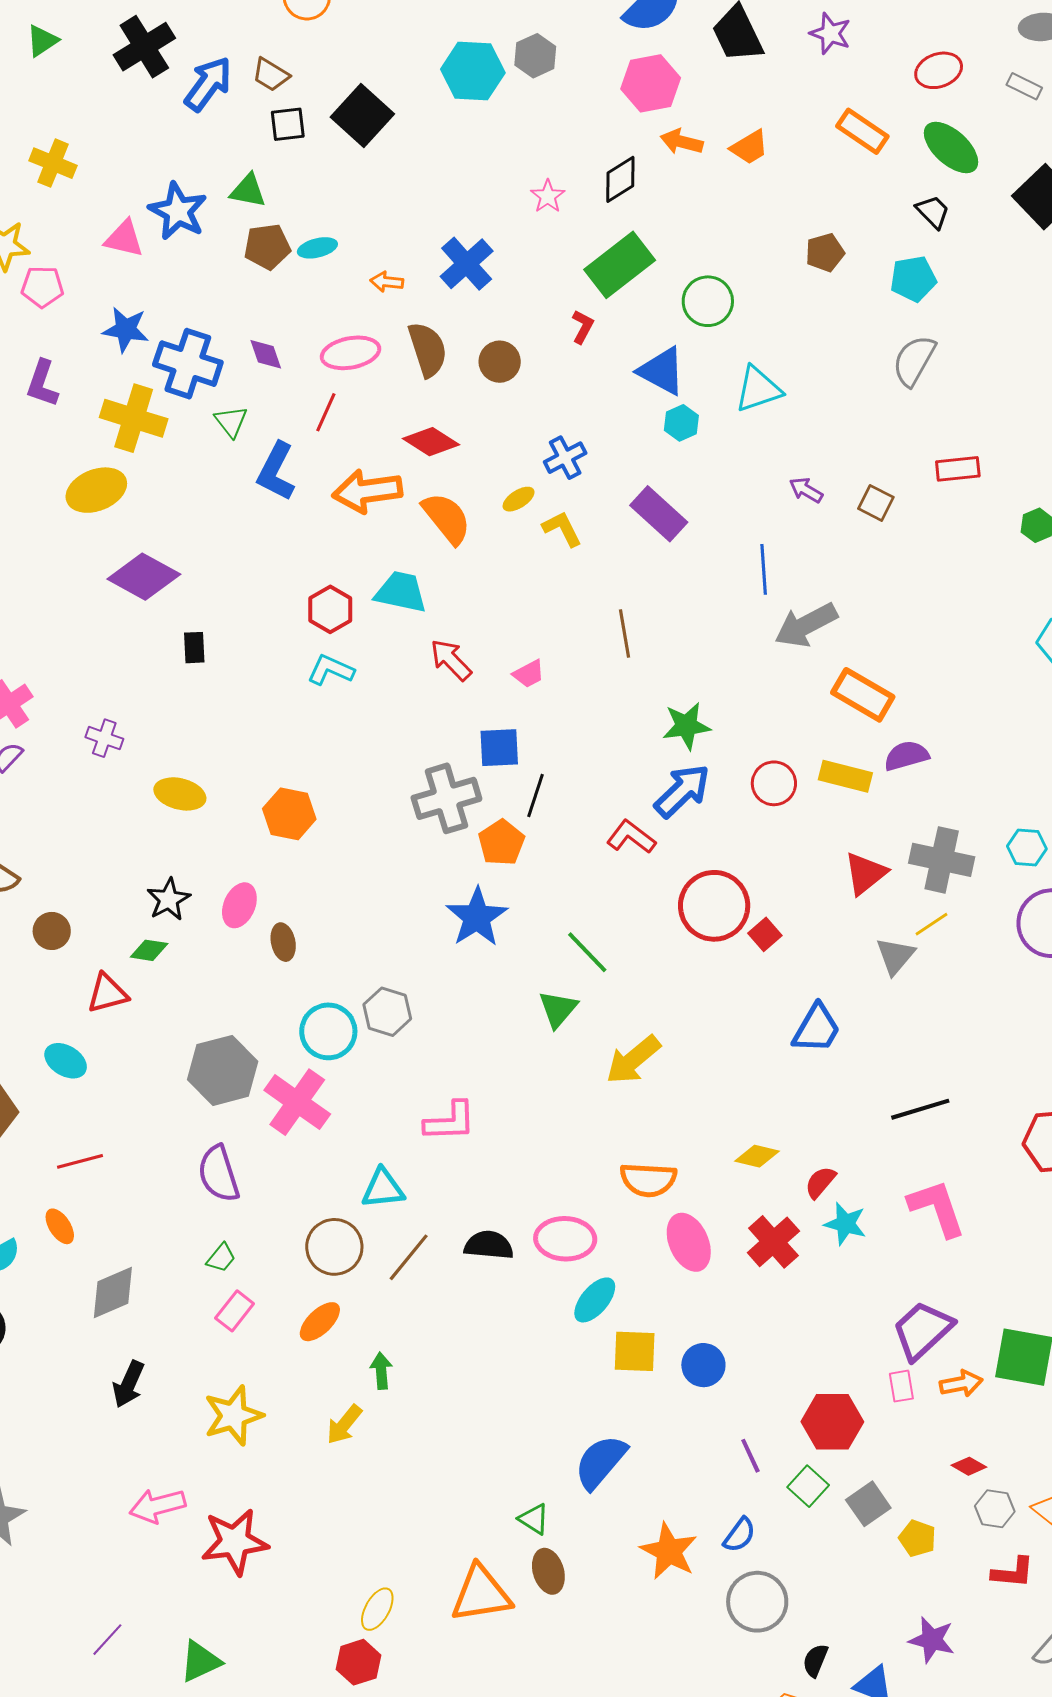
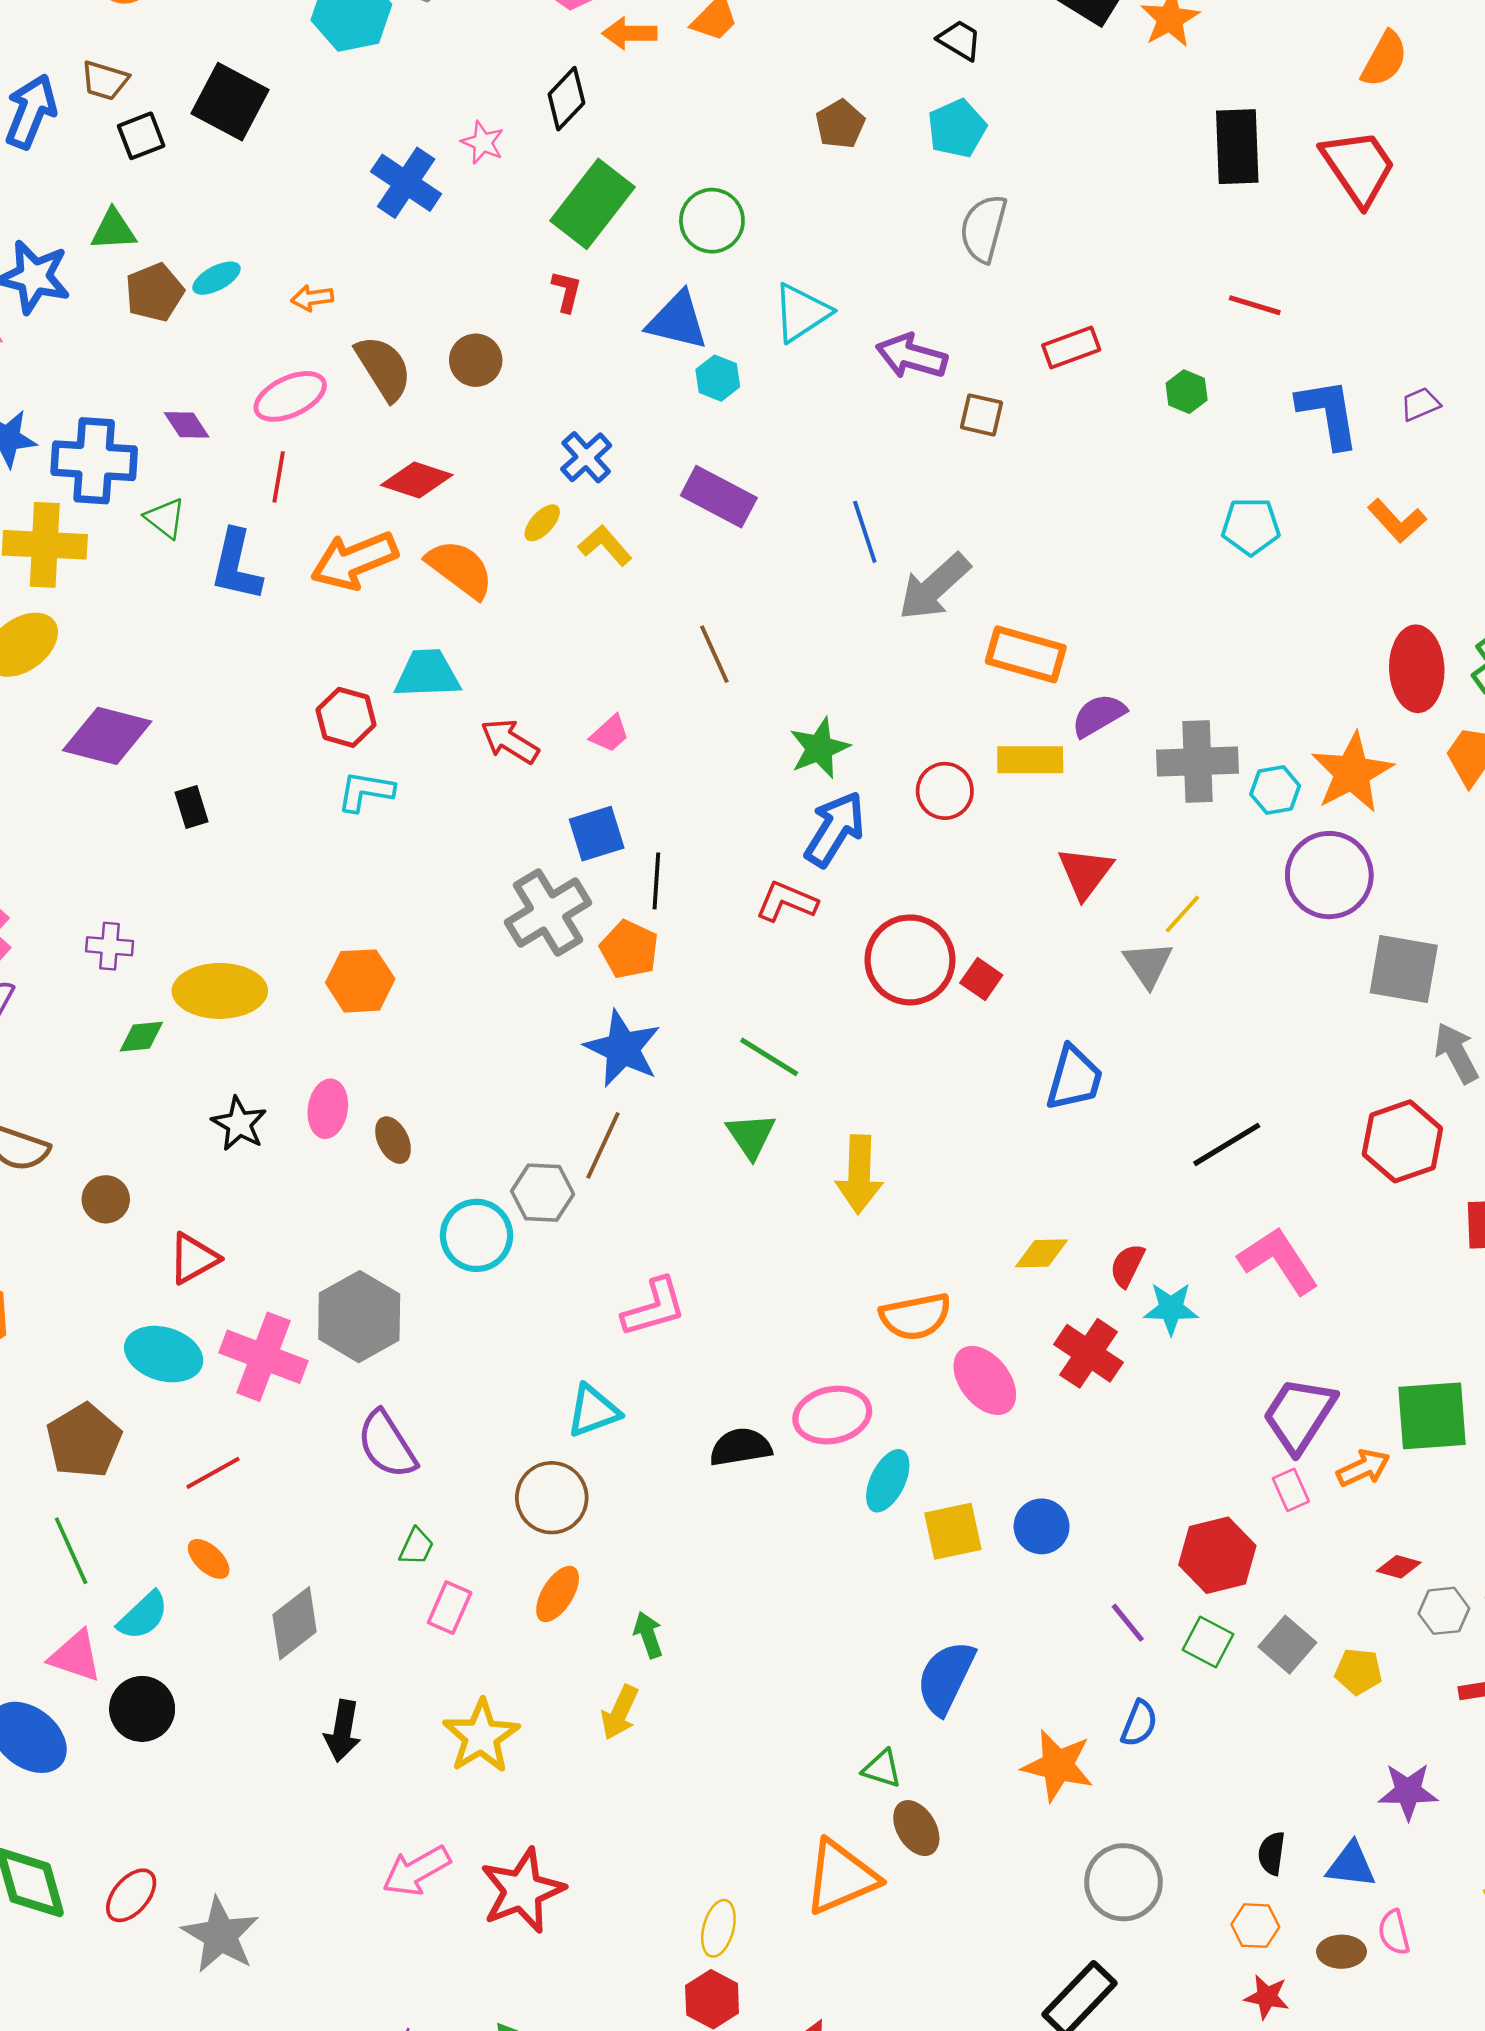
blue cross: (467, 264) -> (406, 183), moved
purple arrow: (806, 490) -> (912, 356), moved, size x1.6
yellow ellipse: (180, 794) -> (220, 991), size x1.4
gray cross: (942, 860) -> (1198, 762), moved
green diamond: (149, 950) -> (141, 1037), moved
yellow arrow: (633, 1060) -> (859, 1174), turned -34
cyan ellipse: (66, 1061) -> (164, 1354), size x1.4
pink cross: (297, 1102) -> (263, 1357), moved
brown line: (409, 1257) -> (603, 1145), moved
gray circle: (757, 1602) -> (1123, 1882), moved

